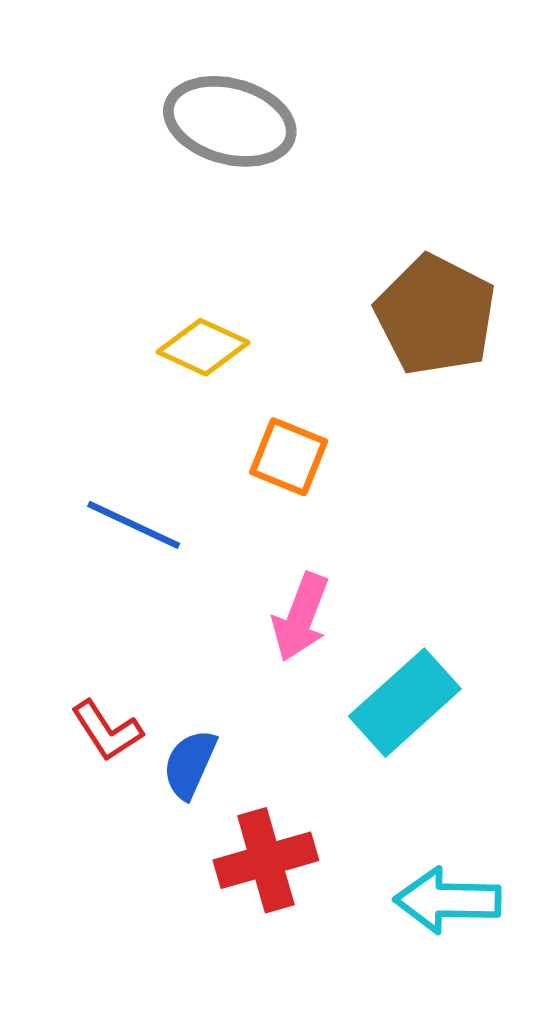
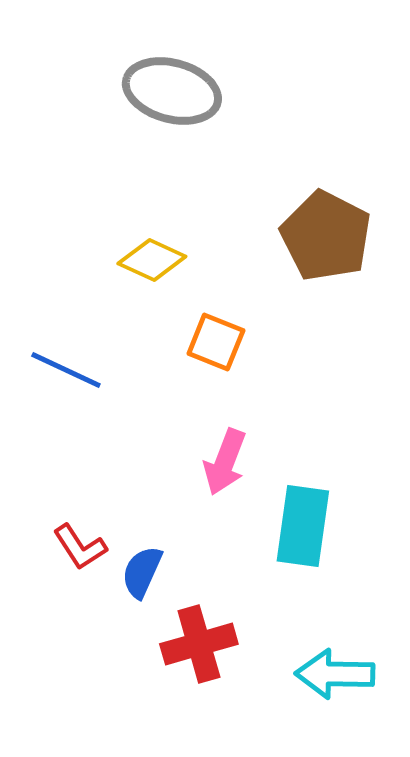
blue line: (134, 525) -> (66, 370), moved
cyan rectangle: (405, 703) -> (303, 526), turned -40

